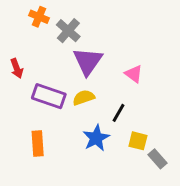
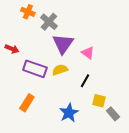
red arrow: (17, 68) -> (12, 49), turned -48
pink triangle: (134, 74) -> (88, 53), moved
blue star: (96, 138) -> (69, 113), moved
orange rectangle: (38, 144) -> (27, 103), turned 36

